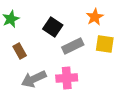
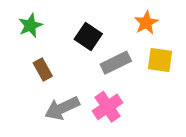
pink cross: (67, 78) -> (108, 107), turned -30

